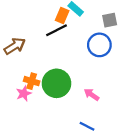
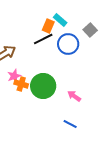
gray square: (110, 20) -> (90, 30), turned -32
blue circle: (99, 45) -> (68, 44), moved
pink star: (24, 93) -> (14, 76), moved

